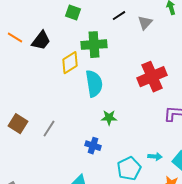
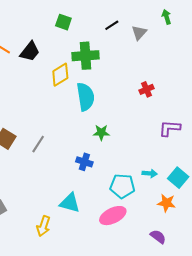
red cross: (152, 77) -> (146, 89), size x0.5
cyan pentagon: (129, 169) -> (122, 186), turned 30

